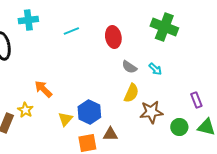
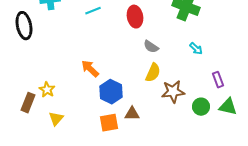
cyan arrow: (155, 69) -> (196, 49), moved
orange arrow: (43, 89) -> (90, 69), moved
yellow triangle: (65, 119) -> (56, 119), moved

